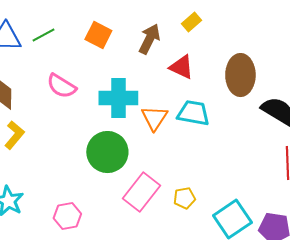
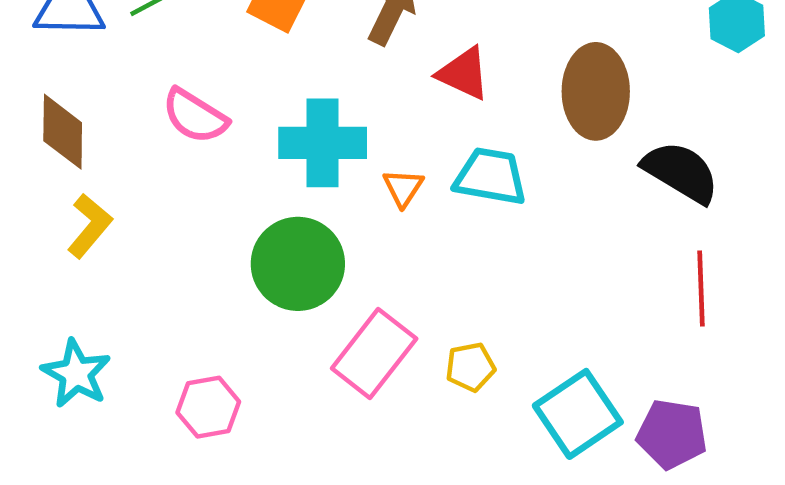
orange triangle: (154, 118) -> (403, 188), size x0.7

